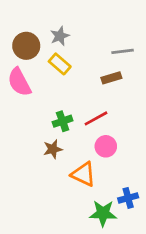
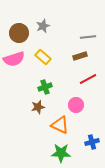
yellow rectangle: (60, 64) -> (43, 57), moved
pink semicircle: (19, 82) -> (14, 59), turned -80
red line: (96, 118) -> (88, 79), moved
green star: (103, 213) -> (61, 153), moved

